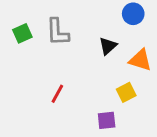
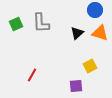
orange triangle: (140, 60) -> (100, 33), moved
red line: (57, 94) -> (32, 75), moved

